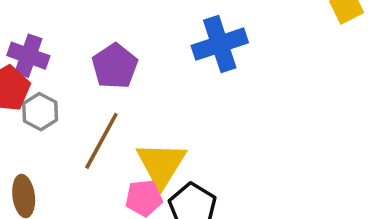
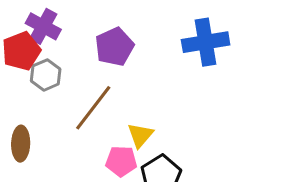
yellow triangle: (161, 164) -> (140, 135), size x0.6

